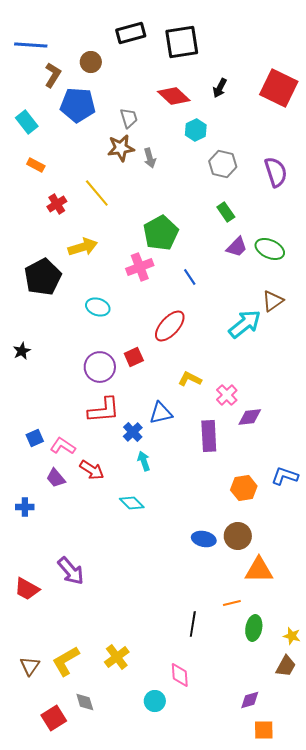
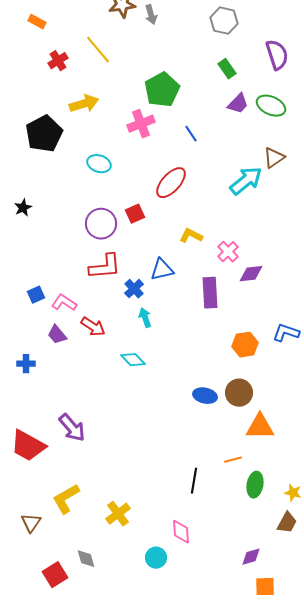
purple semicircle: (276, 172) -> (277, 55), moved
red trapezoid: (27, 589) -> (28, 446), size x1.4
yellow L-shape: (66, 661) -> (66, 499), moved

